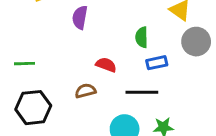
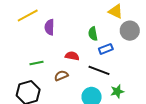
green line: (24, 64) -> (36, 63), moved
black line: (142, 92) -> (99, 70), turned 30

